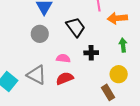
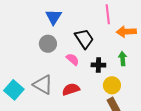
green arrow: (123, 45) -> (123, 59), moved
pink semicircle: (63, 58) -> (73, 59), moved, turned 32
yellow circle: (119, 74) -> (112, 85), moved

